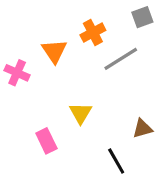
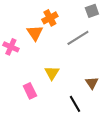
orange cross: (93, 33) -> (50, 18), moved
brown triangle: (142, 129) -> (92, 83), turned -48

